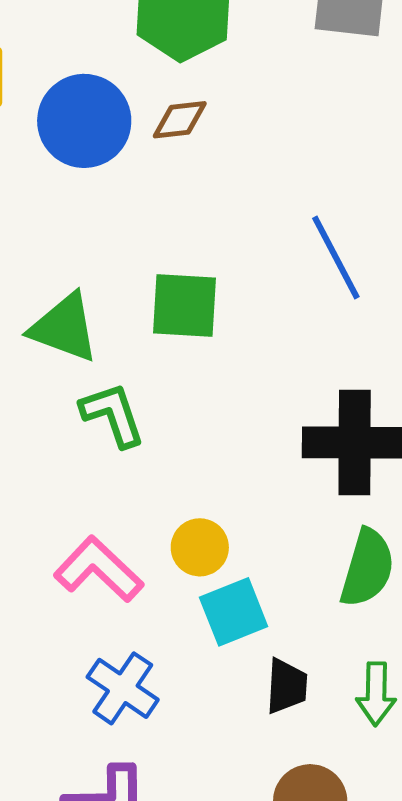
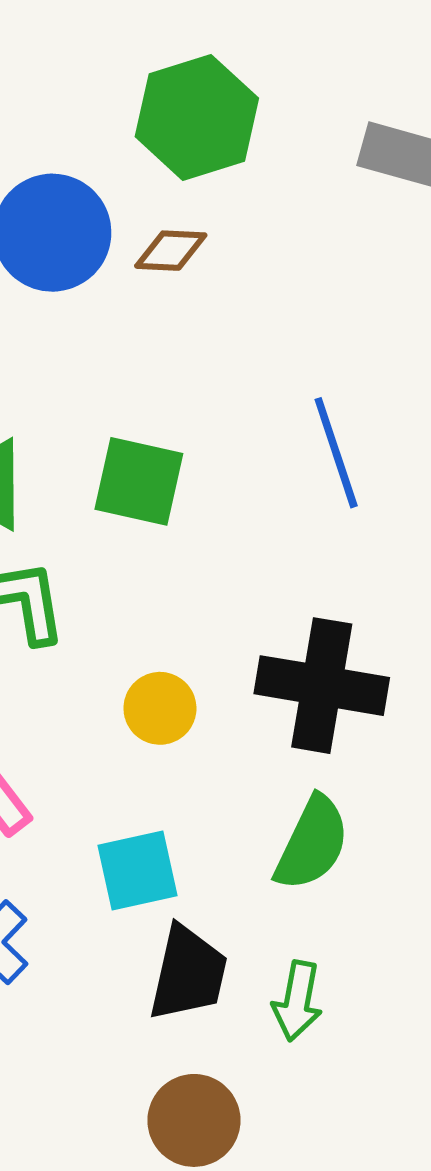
yellow circle: (200, 547) -> (160, 708), moved
black trapezoid: (287, 686) -> (188, 973), size x1.4

